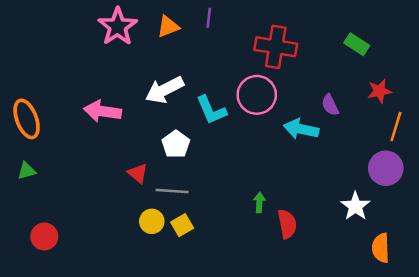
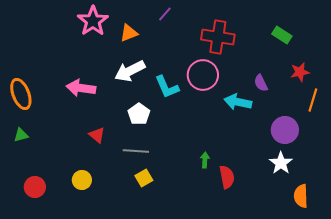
purple line: (209, 18) -> (165, 14), turned 35
orange triangle: (168, 27) -> (129, 33), moved
purple circle: (386, 168) -> (285, 130), moved
red triangle: (138, 173) -> (97, 135), moved
yellow circle: (152, 221) -> (82, 180), moved

